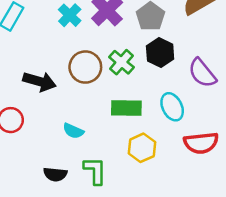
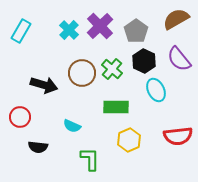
purple semicircle: (202, 73) -> (179, 59), moved
cyan ellipse: (172, 107) -> (156, 90), moved
black semicircle: (55, 174) -> (38, 147), moved

